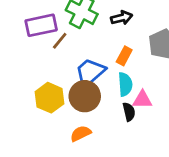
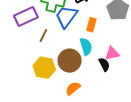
brown line: (60, 41) -> (43, 36), moved
blue trapezoid: (90, 72) -> (66, 17), moved
cyan semicircle: (125, 84) -> (86, 46), moved

